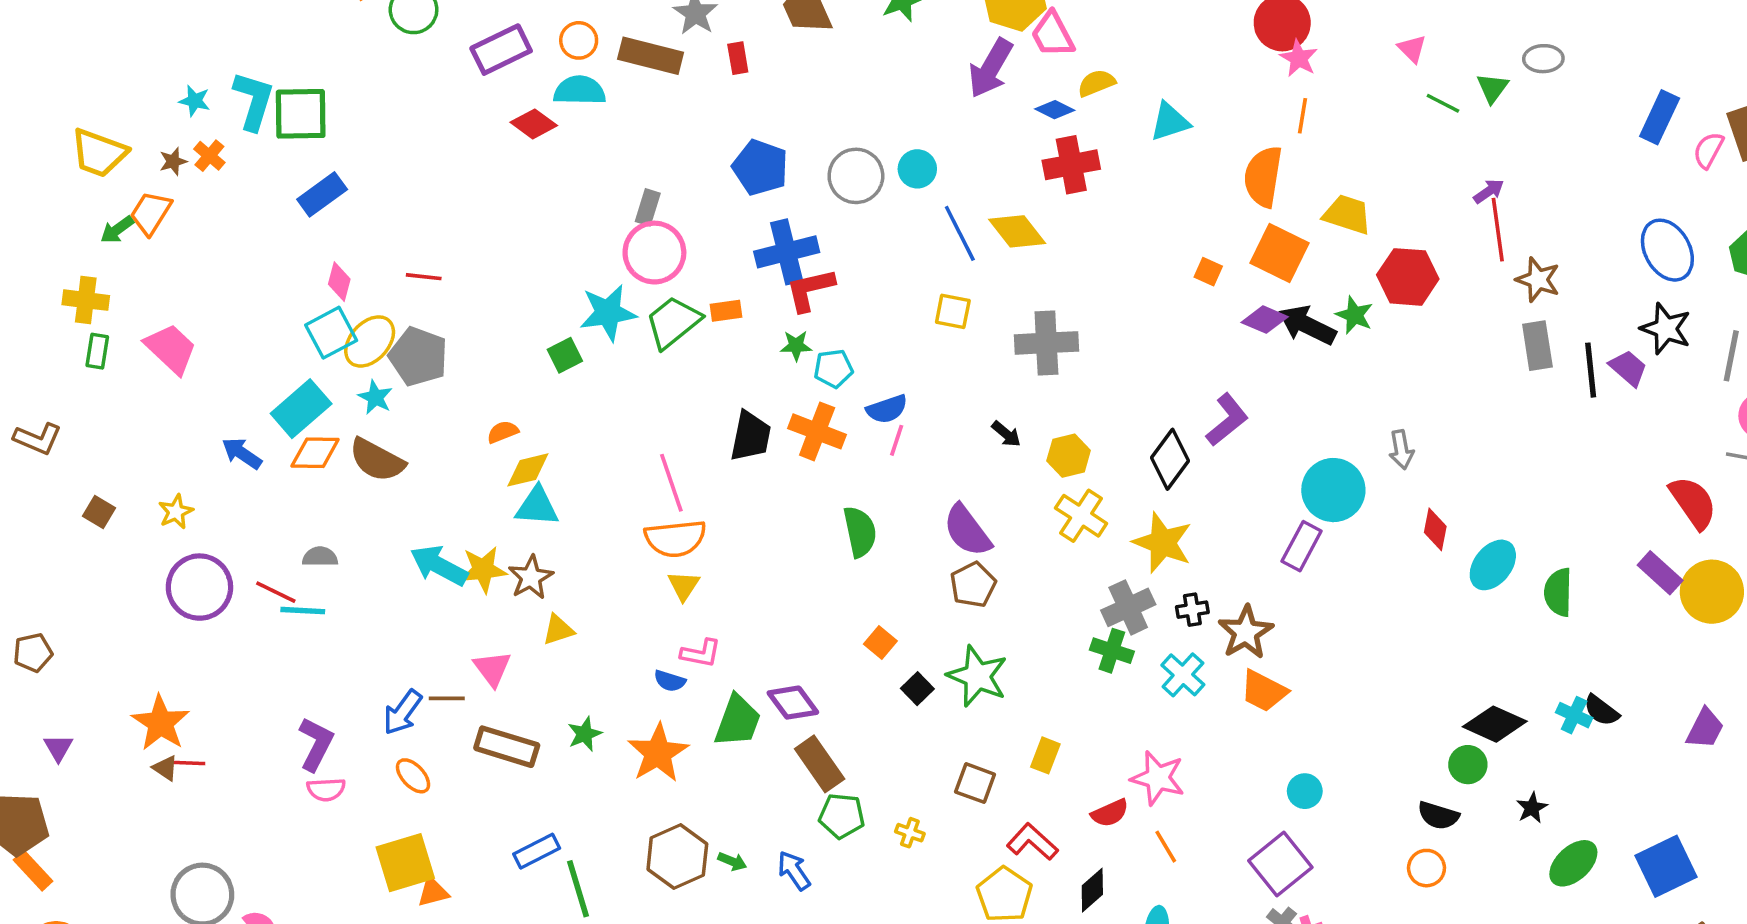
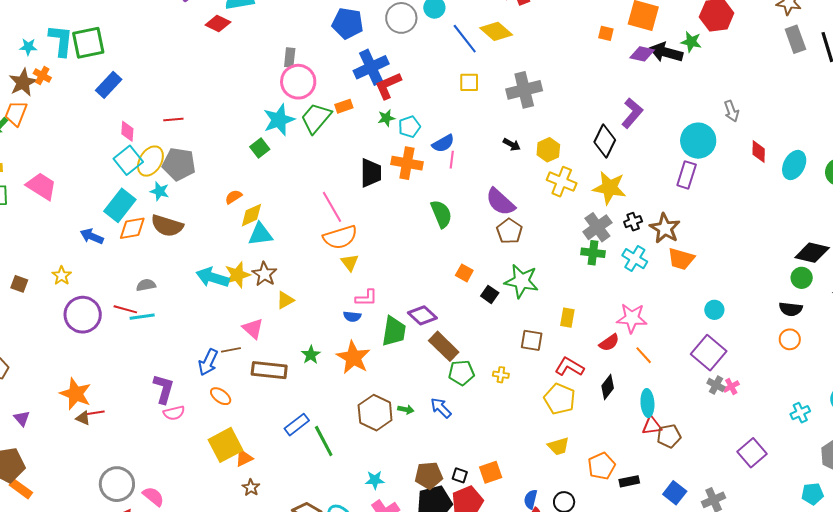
brown star: (173, 161) -> (23, 83), size x1.8

